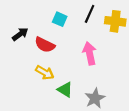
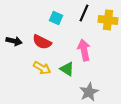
black arrow: (20, 34) -> (14, 41), moved, turned 49
green triangle: (65, 90) -> (67, 69), moved

